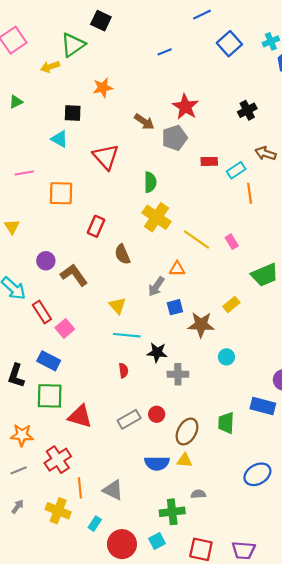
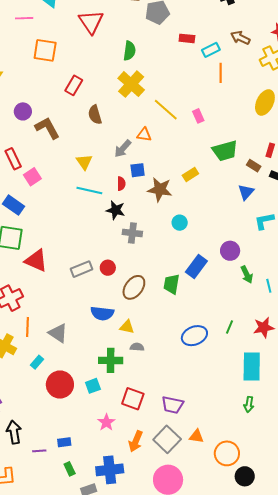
pink line: (24, 173) -> (24, 18), moved
red semicircle: (123, 370) -> (121, 184), moved
blue rectangle: (263, 406) -> (196, 266), moved, turned -75
yellow triangle: (185, 460) -> (127, 327), moved

